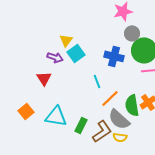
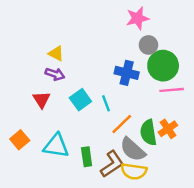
yellow triangle: (66, 40) -> (56, 53), moved, turned -40
cyan square: (76, 53) -> (80, 100), moved
green rectangle: (81, 125) -> (87, 157), turned -35
yellow semicircle: (120, 137) -> (134, 171), size x1.5

